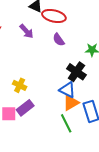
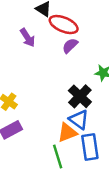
purple semicircle: (59, 40) -> (70, 46), moved, turned 72
blue triangle: (67, 90) -> (79, 120), moved

